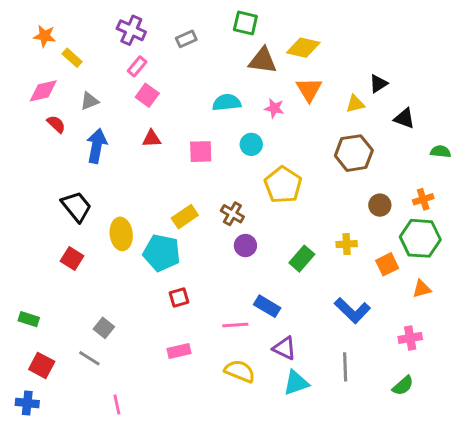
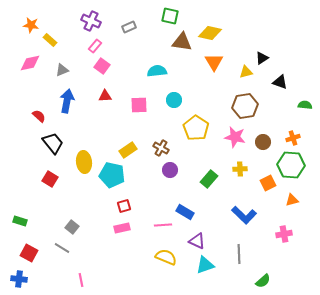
pink star: (274, 108) -> (235, 137), moved, size x1.5
red semicircle: (56, 124) -> (39, 116), moved
pink rectangle: (179, 351) -> (122, 228), moved
green semicircle: (403, 386) -> (263, 281), moved

